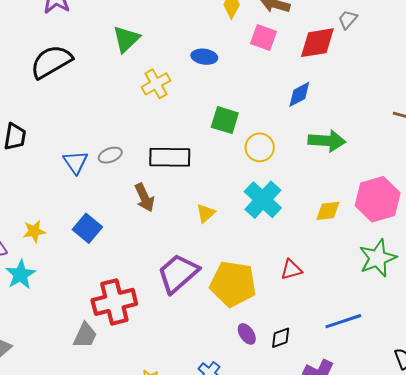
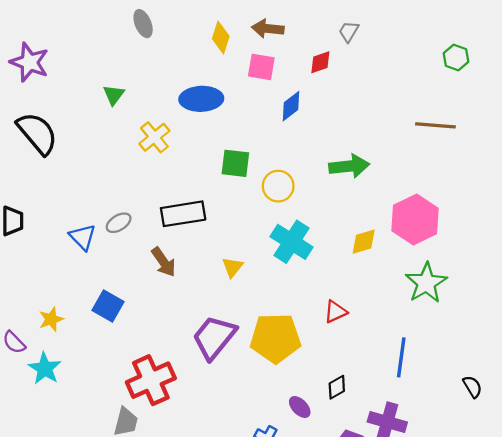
green triangle: (126, 39) -> (114, 95), size x0.7
red diamond: (317, 43) -> (320, 62), size x0.6
blue ellipse: (204, 57) -> (201, 99), size x1.5
black semicircle: (51, 62) -> (37, 133), turned 90
blue diamond: (299, 94) -> (291, 106), moved
blue line: (343, 321) -> (401, 357), turned -54
purple ellipse: (247, 334) -> (300, 407), moved

